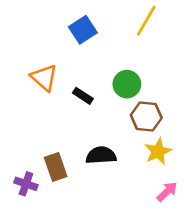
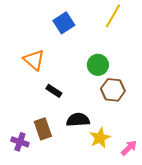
black rectangle: (83, 96) -> (54, 91), moved
yellow star: (158, 151) -> (100, 138), moved

